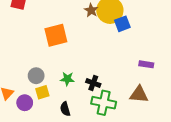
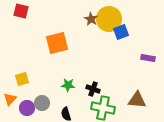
purple rectangle: (146, 64) -> (148, 58), moved
gray circle: (36, 76) -> (42, 103), moved
yellow square: (42, 92) -> (22, 79), moved

